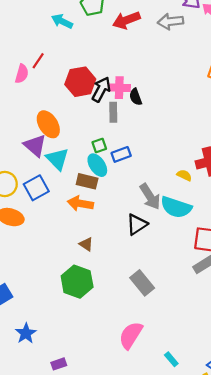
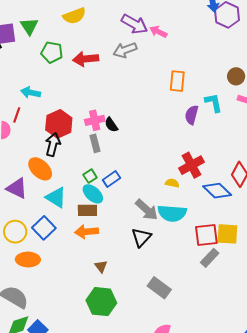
red arrow: (126, 20) -> (86, 59), turned 30
cyan arrow: (62, 21) -> (31, 92), moved
black arrow: (101, 89) -> (53, 145), moved
purple triangle: (35, 146) -> (17, 188), moved
brown triangle: (86, 244) -> (101, 266), turned 32

